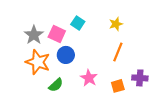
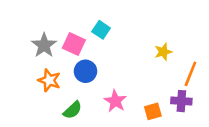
yellow star: (116, 24) -> (163, 52), moved
orange line: (118, 52) -> (190, 74), moved
orange star: (38, 62) -> (49, 80), size x0.7

